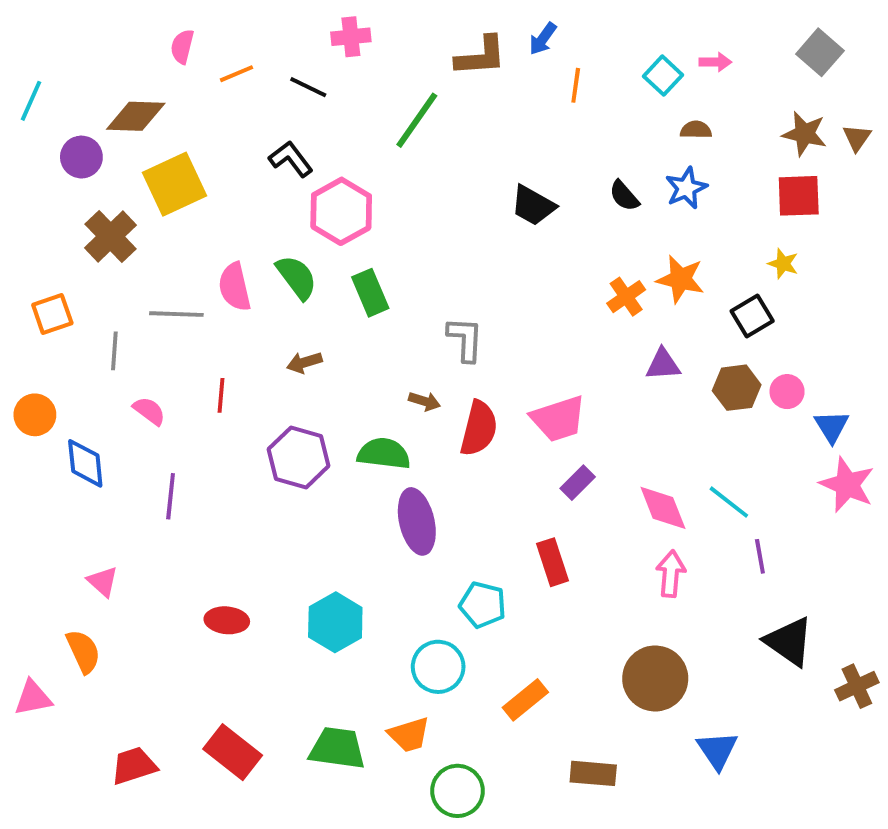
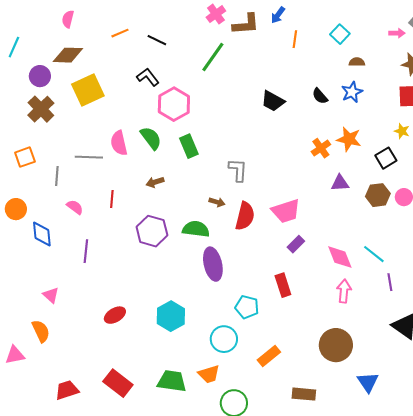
pink cross: (351, 37) -> (216, 14), moved, turned -30
pink semicircle: (182, 47) -> (68, 19), moved
pink arrow: (715, 62) -> (397, 33), moved
brown cross: (111, 236) -> (41, 109), moved
red ellipse: (227, 620) -> (115, 315), turned -35

